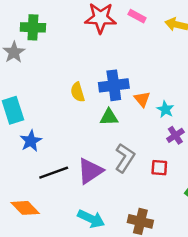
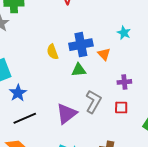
cyan star: (165, 109) -> (124, 33), moved
purple cross: (175, 135) -> (124, 82), moved, turned 32
black line: (54, 173) -> (25, 118), moved

